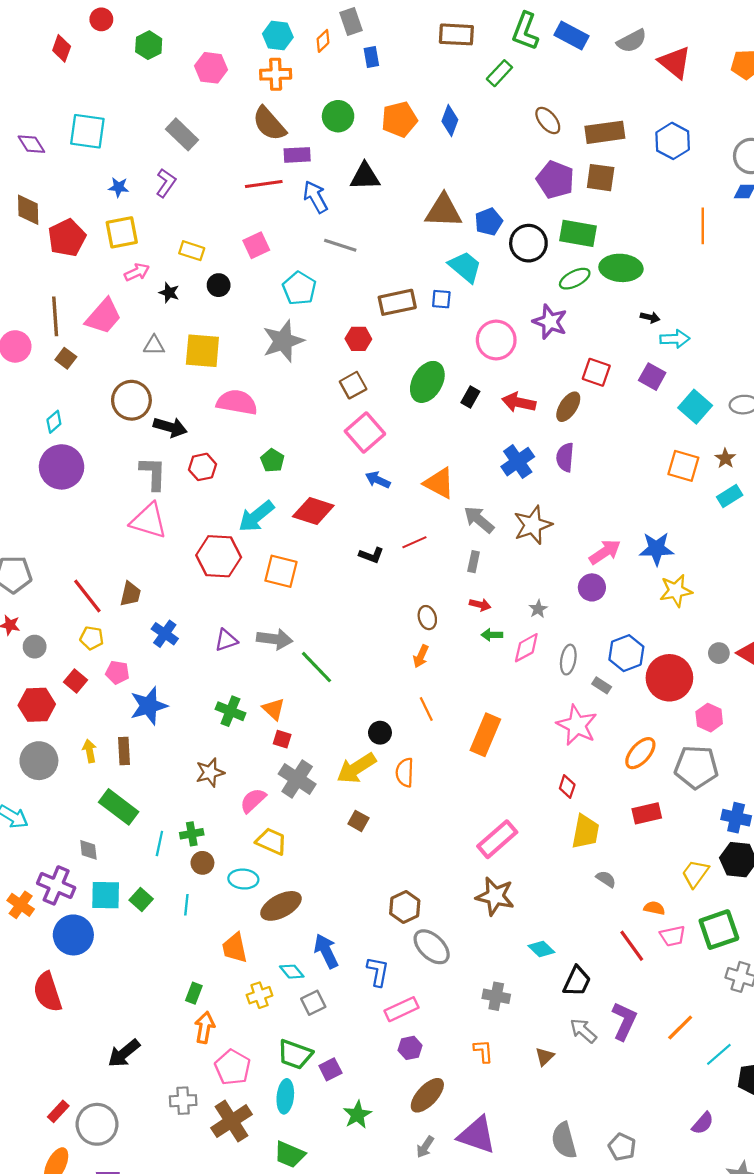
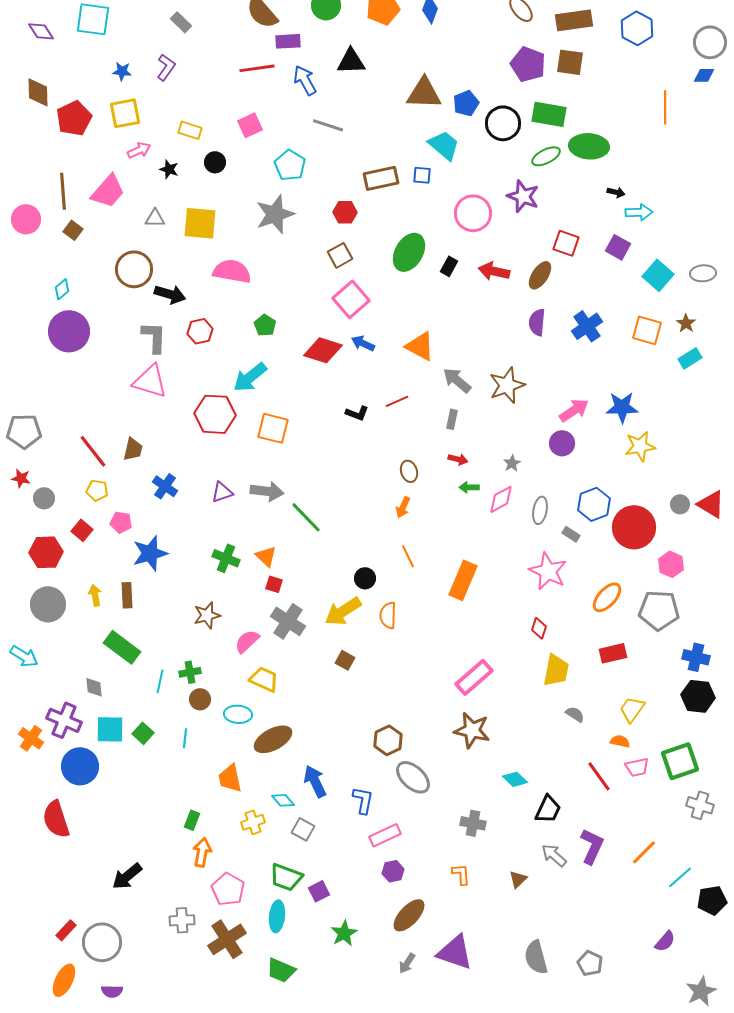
gray rectangle: (182, 134) -> (181, 22), size x0.7
blue cross: (518, 462) -> (587, 326), moved
red diamond: (313, 511) -> (323, 350), moved
yellow trapezoid: (695, 874) -> (632, 709), moved
gray square: (313, 1003) -> (303, 829), turned -35

